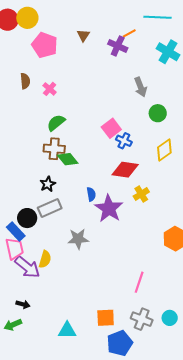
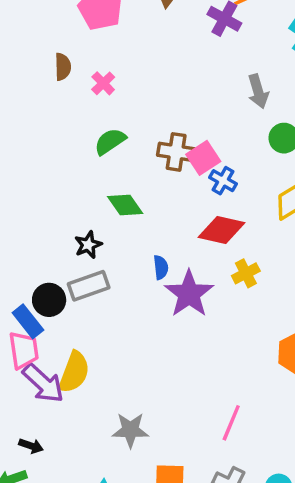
brown cross: (54, 149) -> (176, 152), moved
gray star: (78, 239) -> (130, 430), moved
yellow semicircle: (45, 259) -> (74, 372), size x1.4

